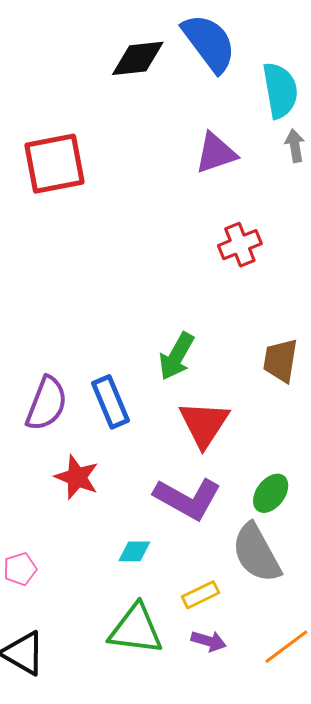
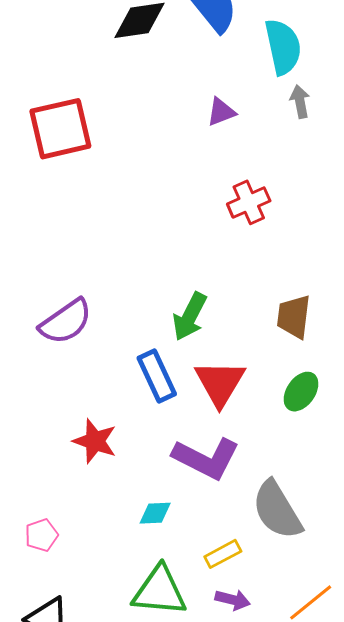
purple triangle: (216, 153) -> (221, 112), size x0.7
blue rectangle: (111, 402) -> (157, 376), moved
purple semicircle: (46, 404) -> (66, 322), moved, turned 36
green ellipse: (271, 493) -> (301, 392), moved

